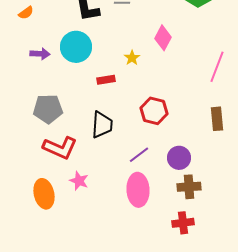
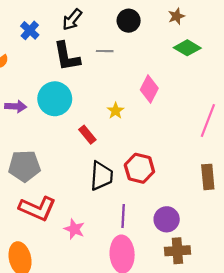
red rectangle: (106, 80) -> (87, 135), turned 60
black trapezoid: (102, 125) -> (101, 176), moved
purple line: (139, 155) -> (123, 216), turned -50
pink star: (79, 181) -> (74, 229), moved

